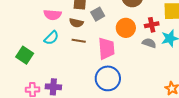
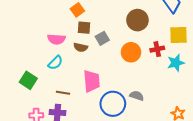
brown line: (79, 41) -> (63, 93), moved
gray semicircle: (149, 43) -> (137, 96), moved
pink trapezoid: (106, 48) -> (92, 81), moved

